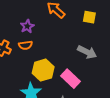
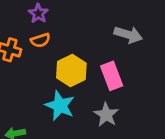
pink rectangle: (71, 79) -> (112, 76), turned 36

